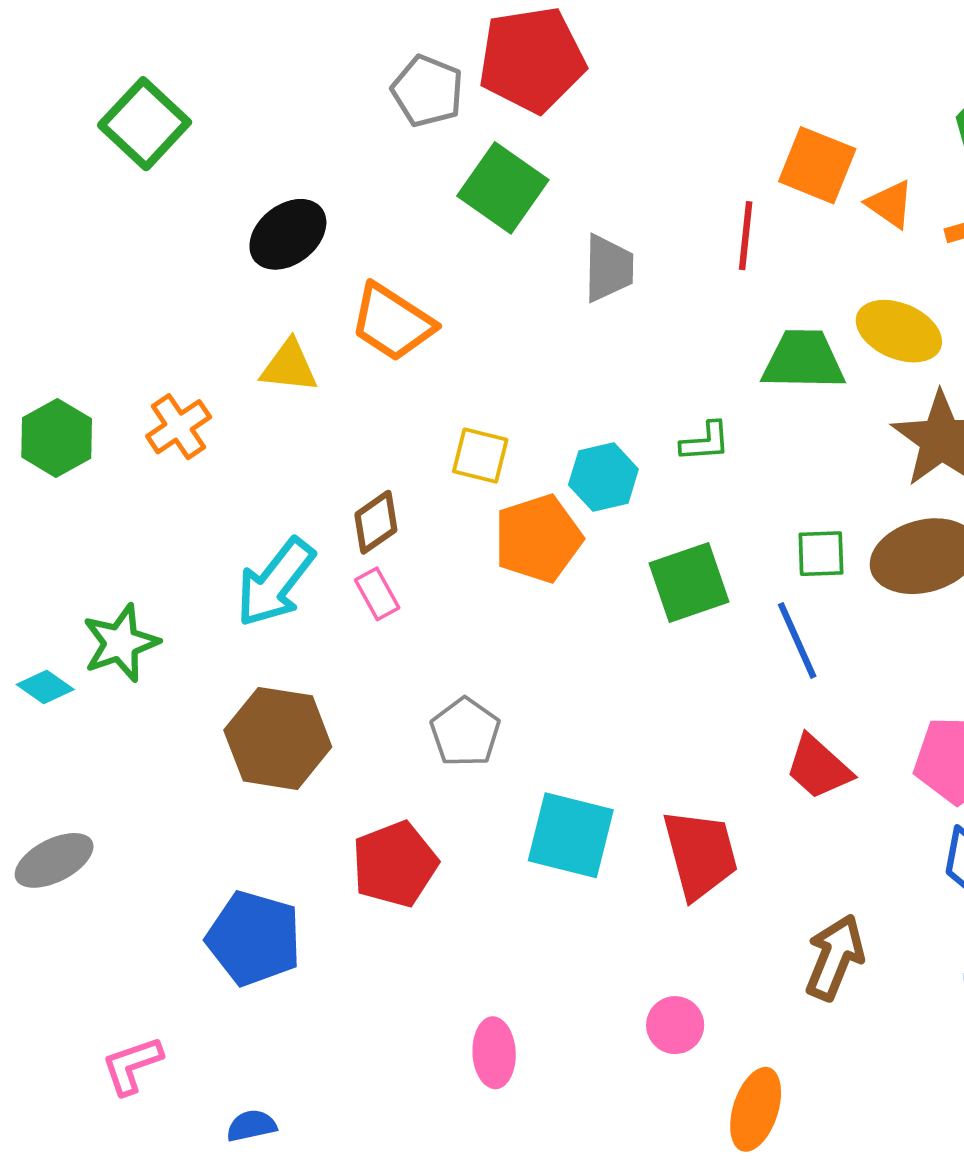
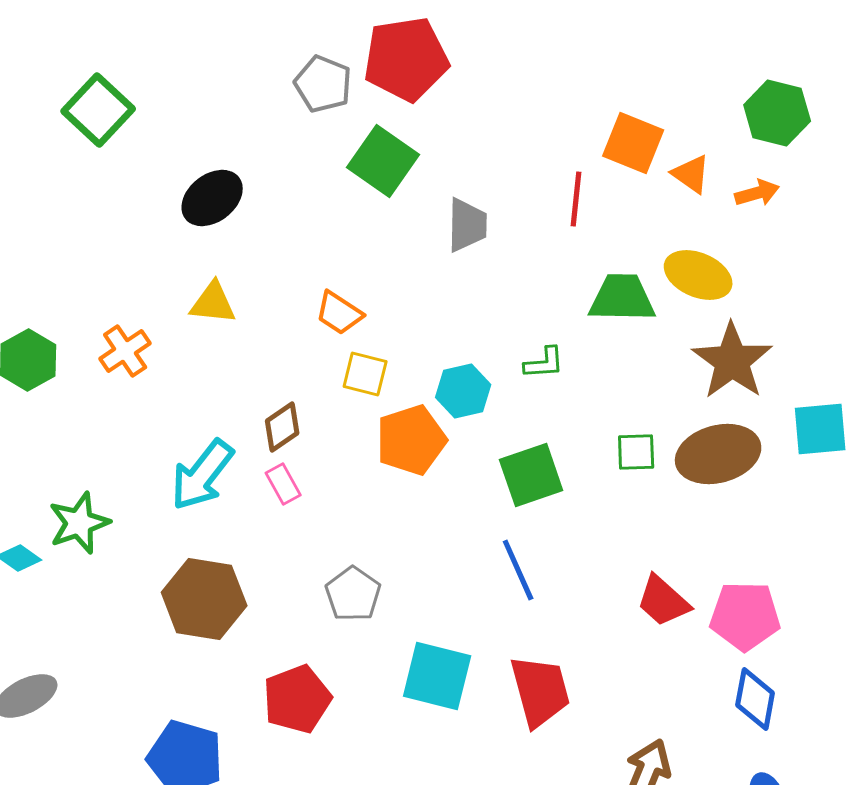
orange trapezoid: (392, 322) -> (339, 313), moved, size x0.7
blue line: (797, 640) -> (518, 570), moved
red trapezoid: (818, 767) -> (663, 601), moved

